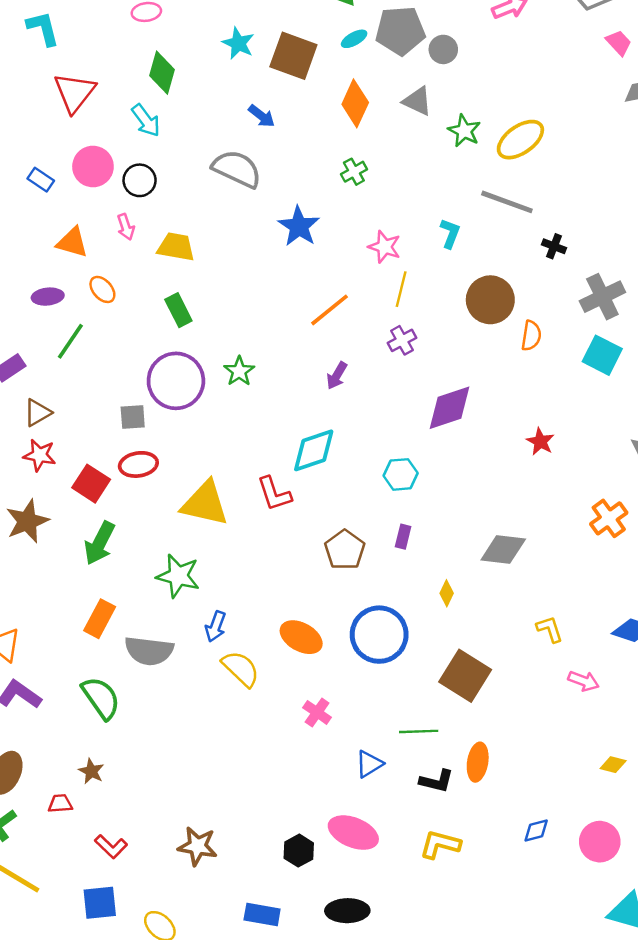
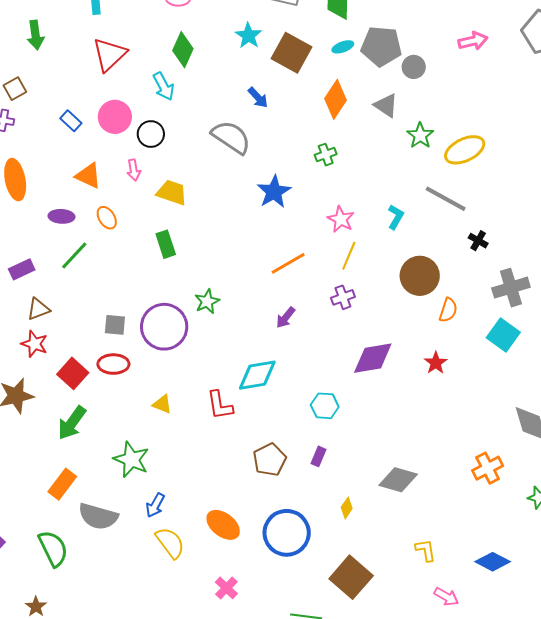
purple circle: (176, 381) -> (164, 327), moved
red star: (540, 442) -> (436, 363), moved
yellow triangle: (205, 503) -> (162, 404), size x0.5

